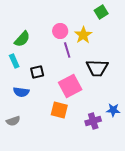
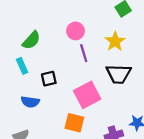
yellow star: (83, 35) -> (115, 41), moved

